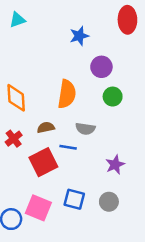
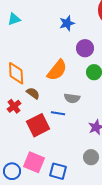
cyan triangle: (17, 20) -> (14, 19), moved
orange semicircle: (67, 94) -> (57, 70), turned 30
brown semicircle: (46, 127) -> (33, 93), moved, turned 48
blue square: (74, 199) -> (58, 171), moved

